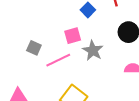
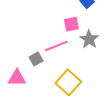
gray square: (34, 48) -> (36, 59), moved, turned 32

